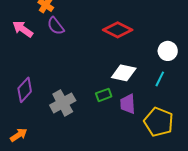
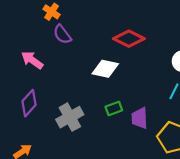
pink arrow: (23, 29) -> (32, 60), moved
white diamond: (124, 73) -> (105, 69), moved

